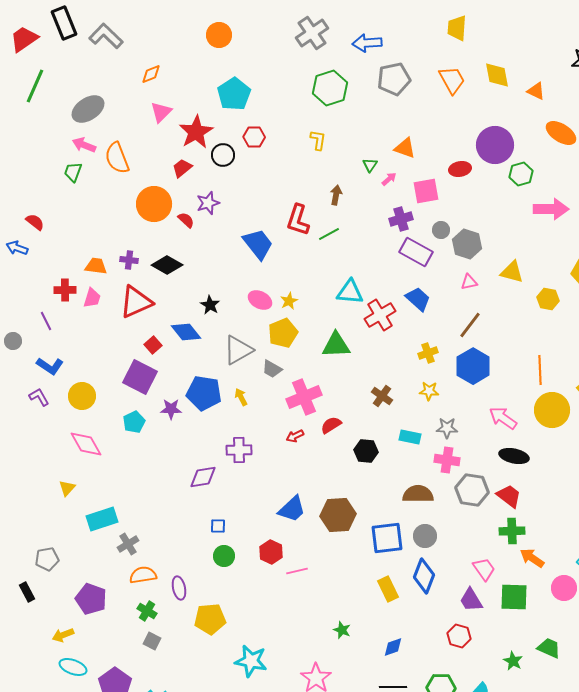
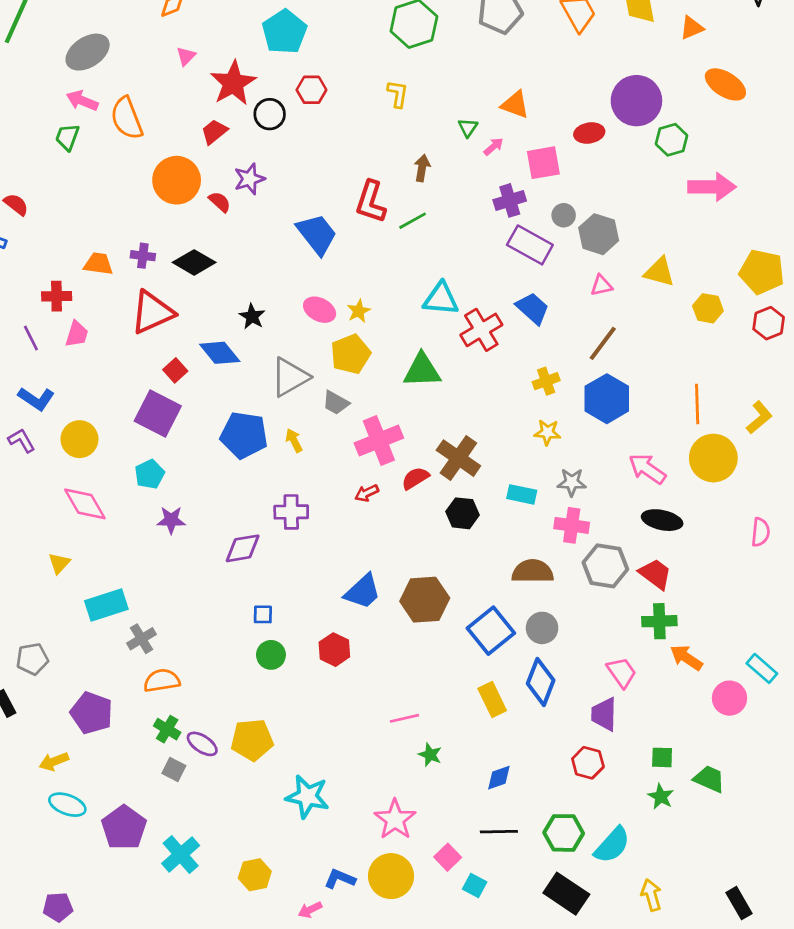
orange triangle: (536, 91) -> (692, 28), turned -48
pink triangle: (161, 112) -> (186, 56), size x0.7
pink trapezoid: (92, 298) -> (77, 334), moved
brown cross: (382, 396) -> (458, 458), moved, size x1.5
purple star: (171, 409) -> (171, 520), moved
blue square: (387, 538) -> (491, 631), turned -32
pink line: (297, 571) -> (404, 718), moved
purple ellipse: (179, 588) -> (202, 744), moved, turned -45
green square: (514, 597) -> (662, 757), moved, size x0.6
purple trapezoid: (471, 600) -> (604, 714), turned 32

